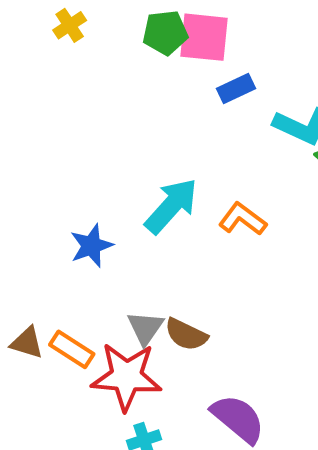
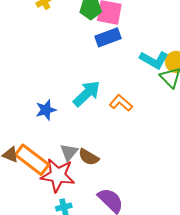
blue rectangle: (236, 88) -> (108, 37), moved, size x1.4
orange rectangle: (72, 349) -> (32, 160), size x1.6

